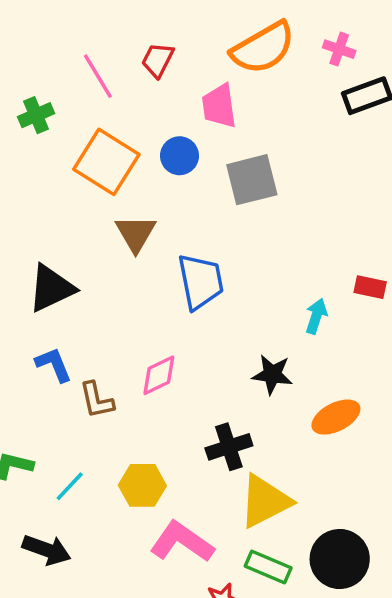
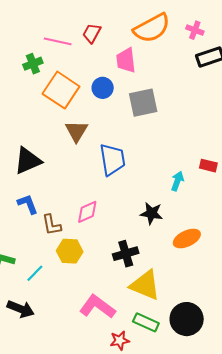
pink line: (98, 76) -> (58, 41), turned -48
green cross: (36, 115) -> (33, 64), moved
yellow hexagon: (142, 485) -> (70, 251), moved
yellow triangle: (265, 501) -> (145, 285), turned 48

